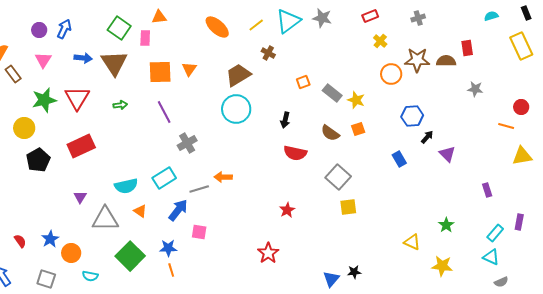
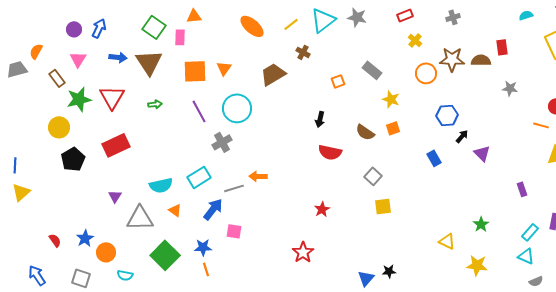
brown rectangle: (13, 74) -> (57, 78), moved
gray rectangle: (332, 93) -> (372, 70), moved
cyan circle: (236, 109) -> (237, 108), moved
gray square: (338, 177) -> (373, 176), size x0.7

